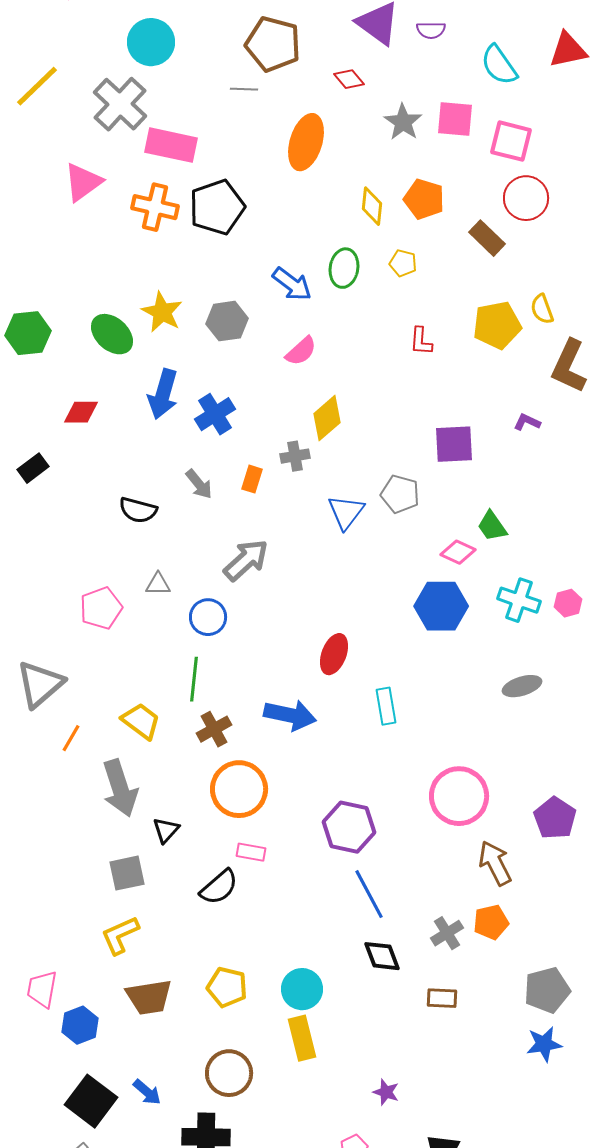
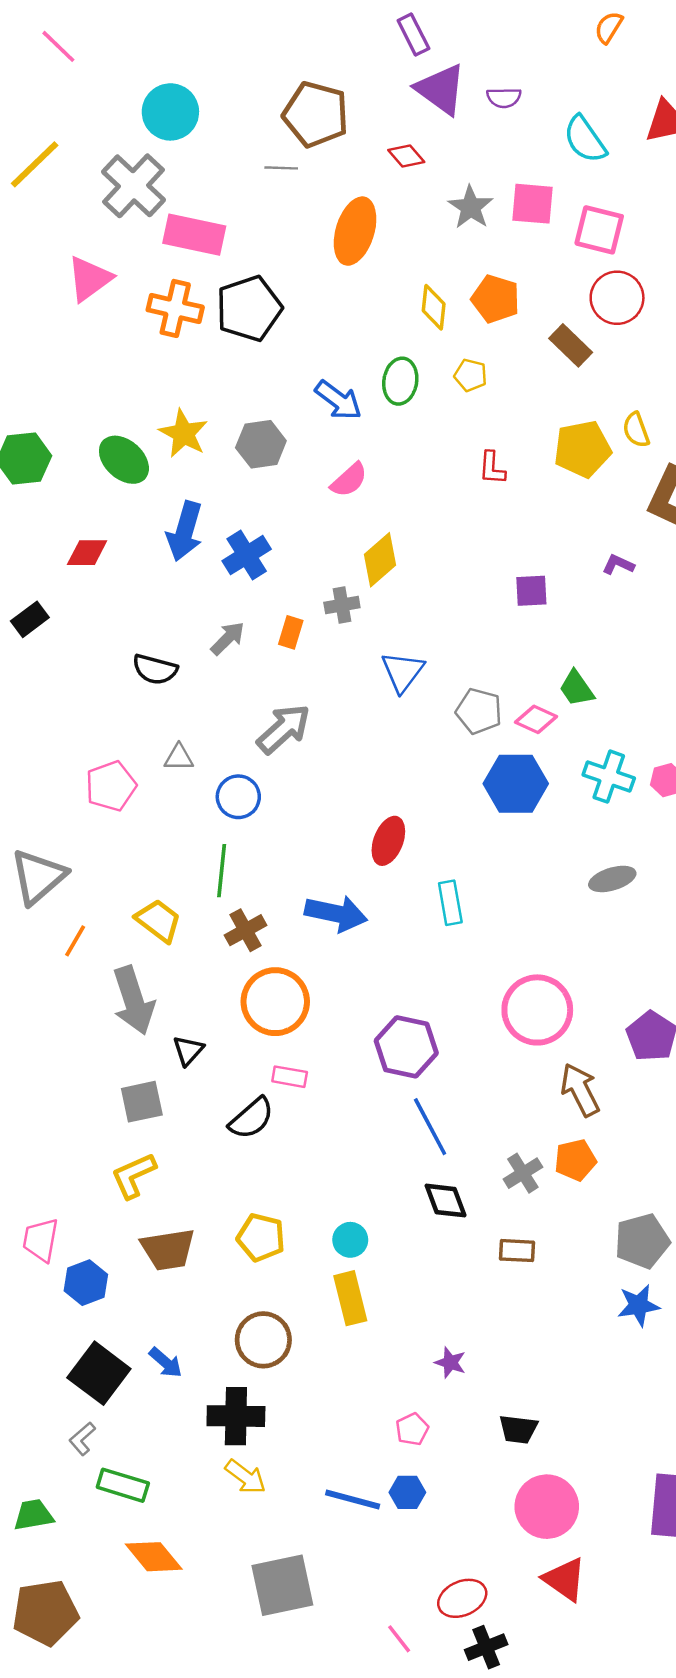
purple square: (454, 444) -> (531, 591), size x0.7
gray arrow: (199, 484) -> (228, 638), turned -96
gray pentagon: (400, 494) -> (479, 711), moved
cyan circle: (302, 989) -> (350, 1240), size x0.7

